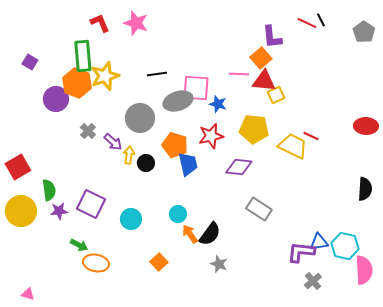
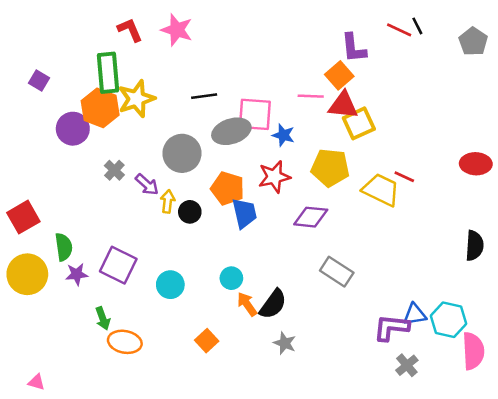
yellow square: (276, 95) -> (359, 123), size x1.4
green arrow: (79, 245) -> (103, 318), turned 42

